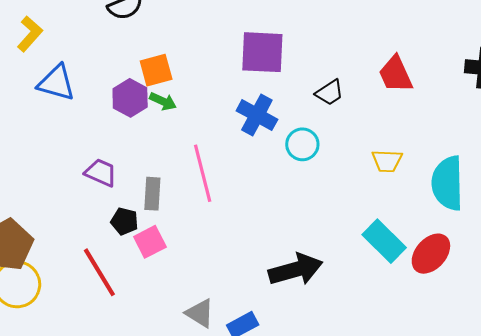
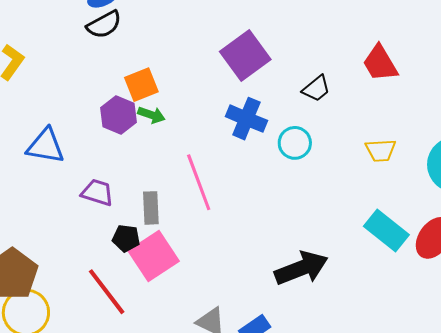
purple square: (262, 52) -> (245, 56), turned -33
blue triangle: (56, 83) -> (46, 146), moved
pink square: (150, 242) -> (154, 256), size x1.5

